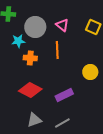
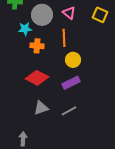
yellow circle: (90, 72) -> (73, 60), moved

